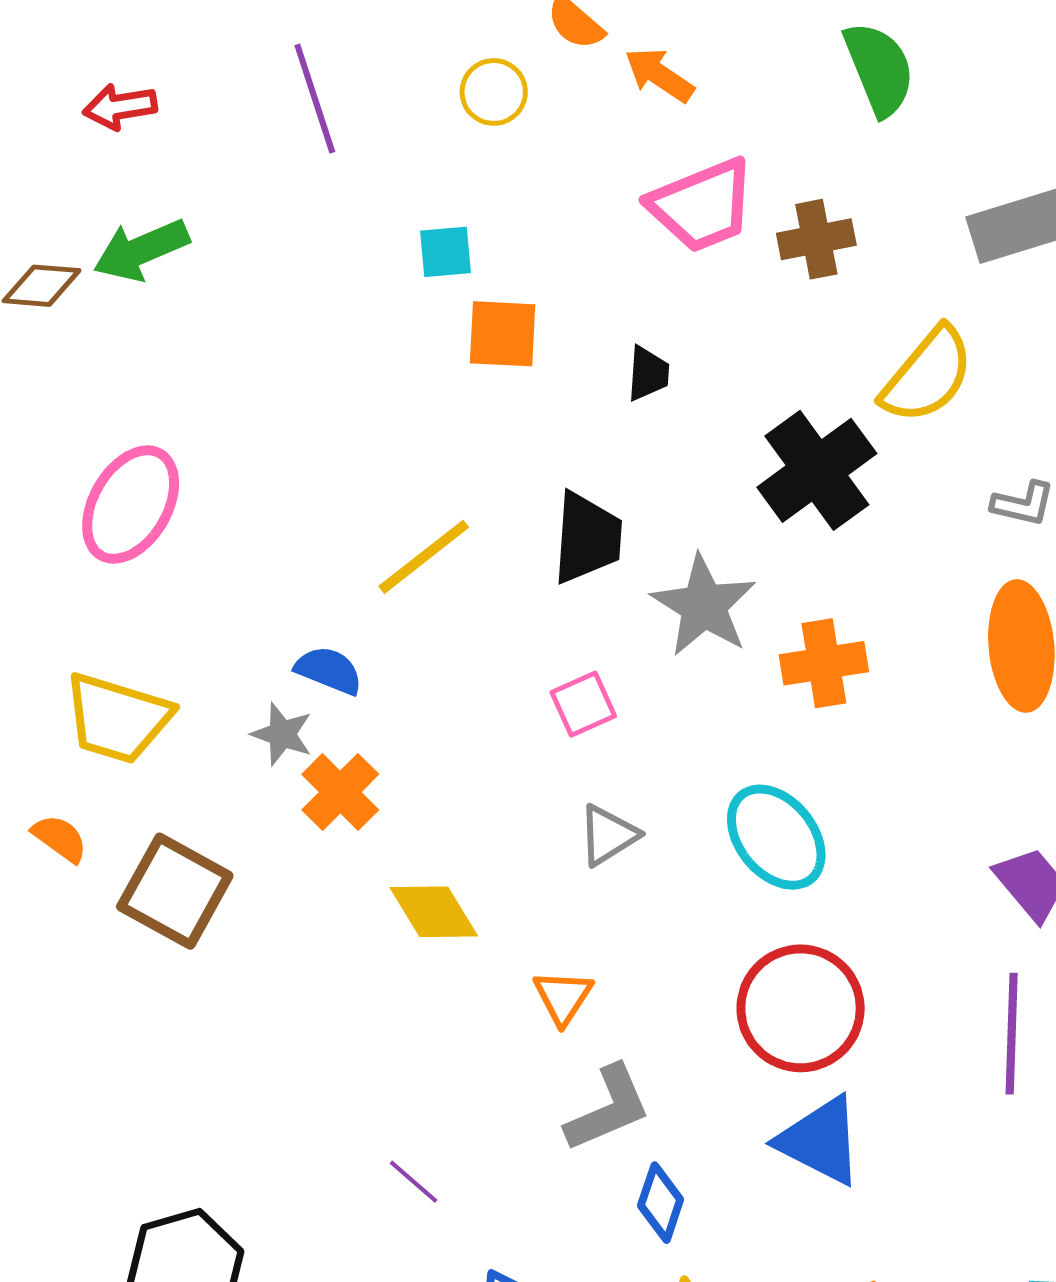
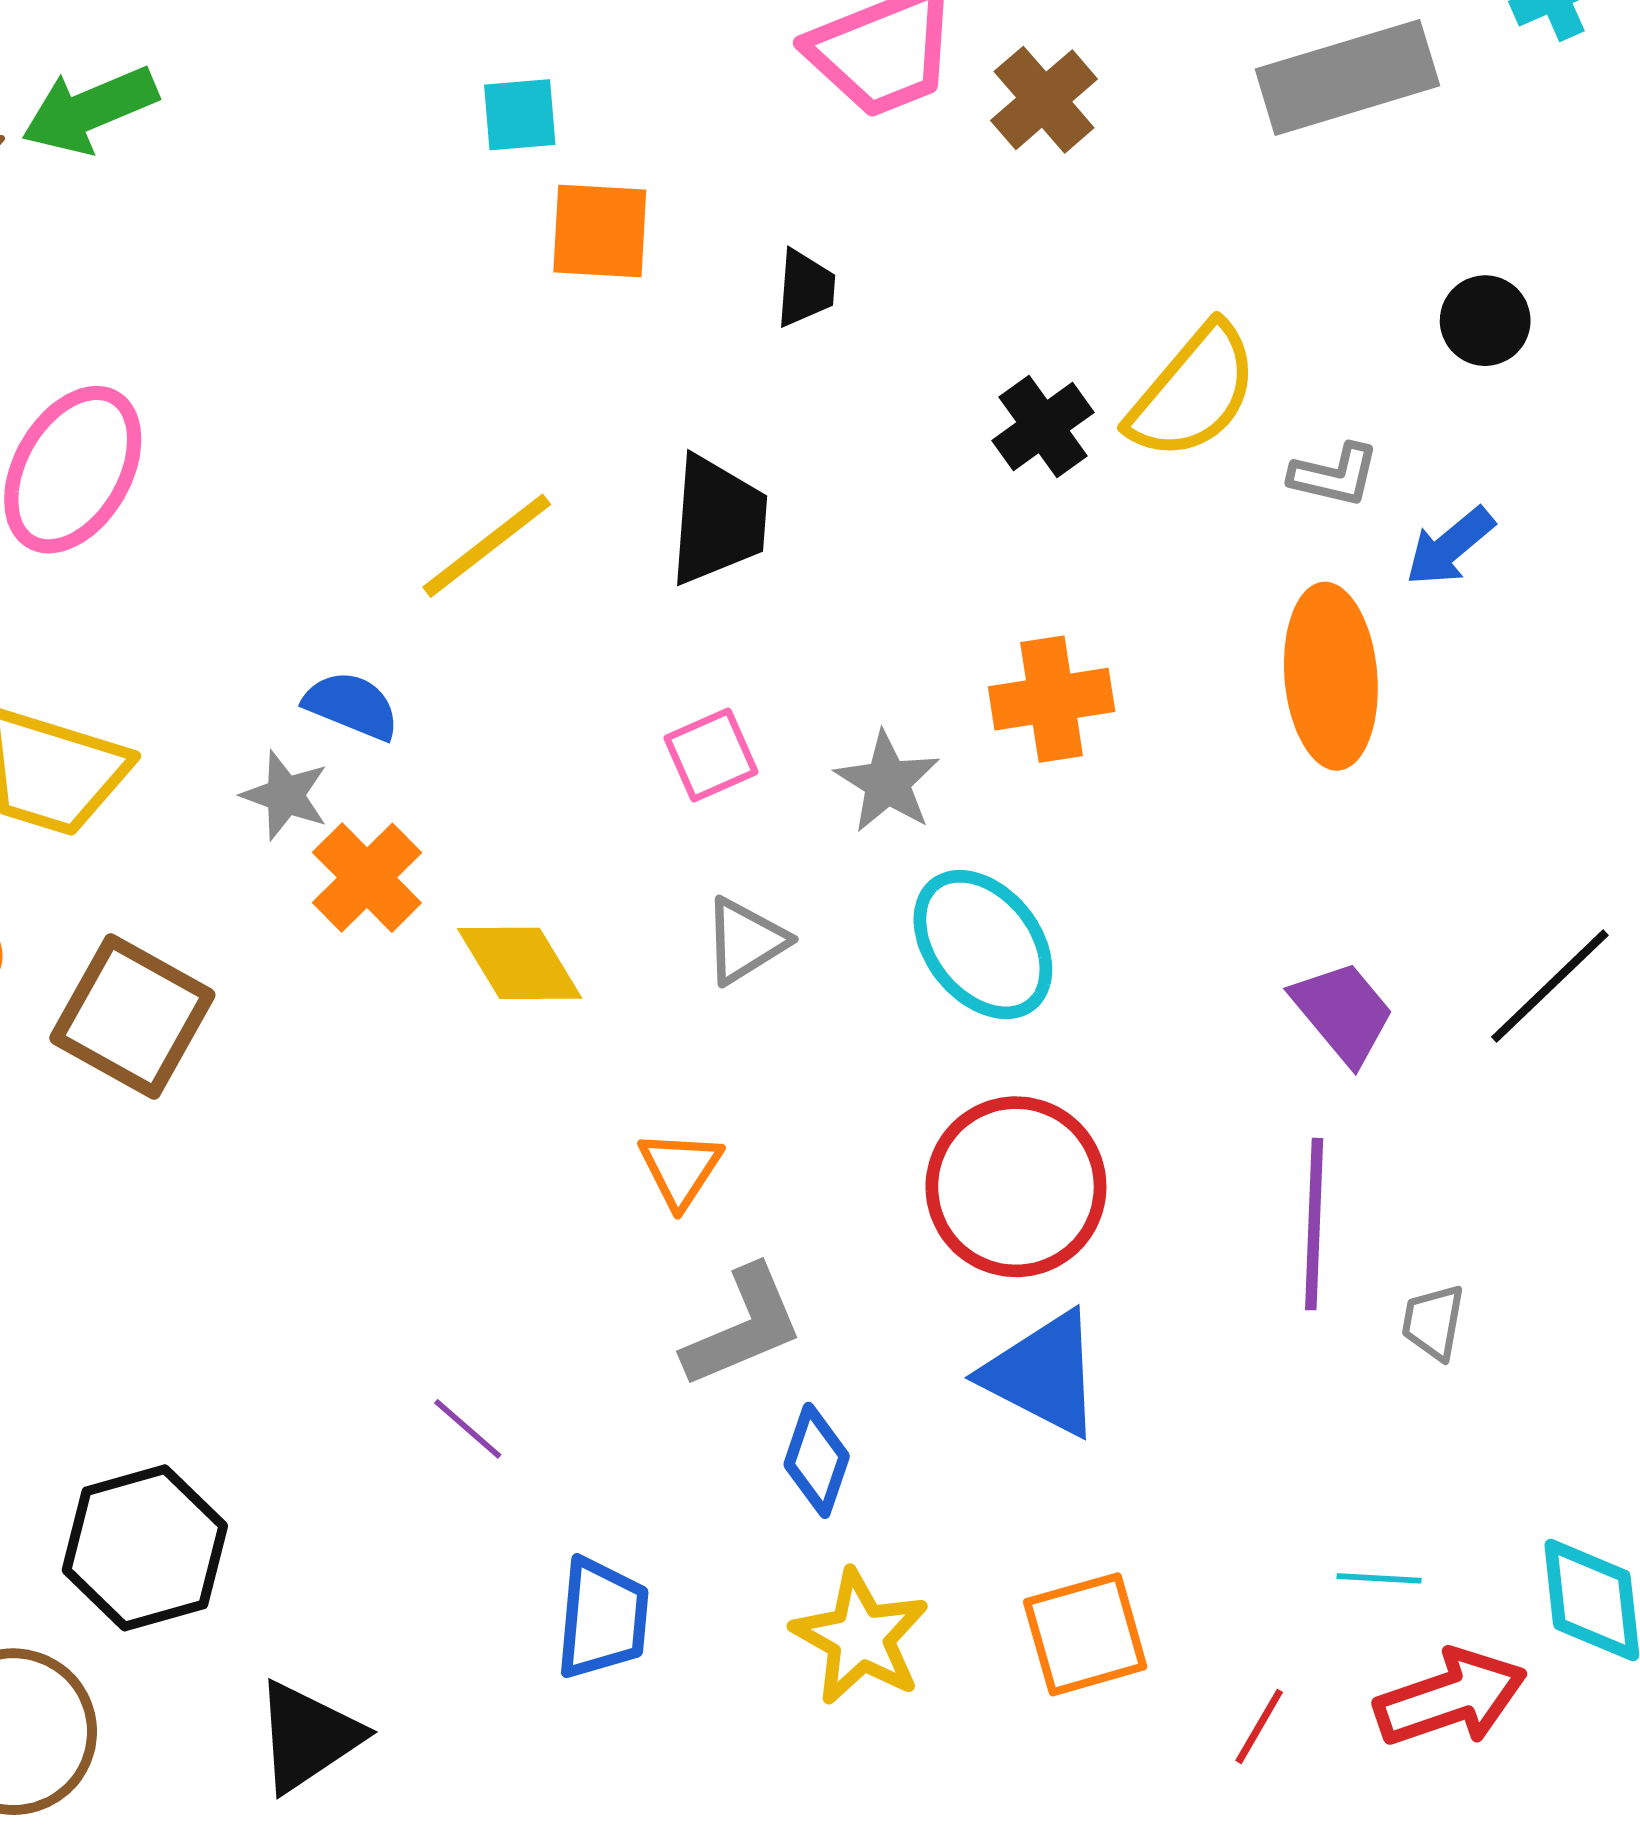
brown cross: (816, 239) -> (1044, 100), turned -30
yellow semicircle: (927, 375) -> (1193, 392), moved
black cross: (817, 470) -> (1043, 426), size x0.6
gray star: (704, 606) -> (887, 782), moved, size x0.7
yellow diamond: (434, 912) -> (520, 963), moved

